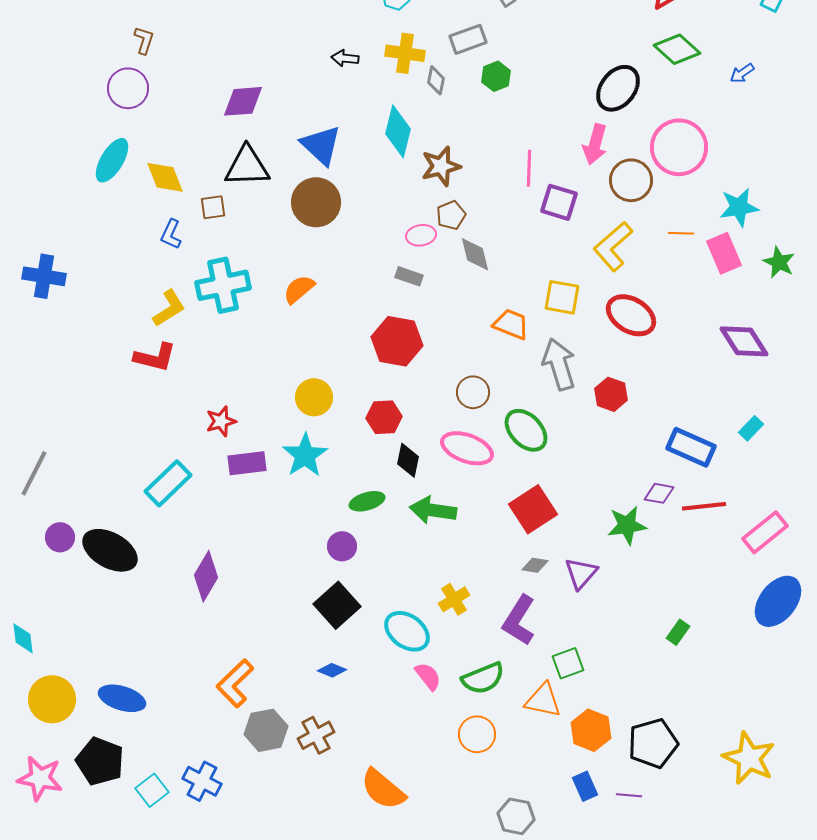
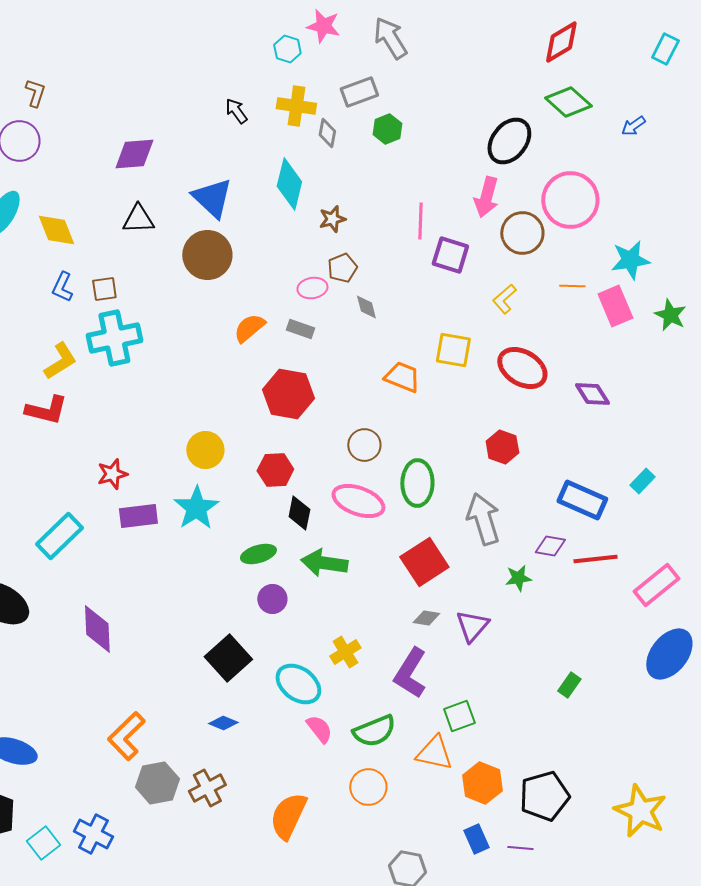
black arrow: (345, 58) -> (236, 111), turned 48
black triangle: (247, 166) -> (138, 219), size x0.7
brown star: (441, 166) -> (332, 219), size x0.7
brown square: (213, 207) -> (104, 289), moved
yellow L-shape: (613, 246) -> (504, 299), size x0.6
gray diamond: (475, 254) -> (366, 307), size x0.7
orange semicircle: (299, 289) -> (249, 328), moved
purple diamond: (744, 341) -> (592, 394), moved, size x0.7
gray arrow: (559, 364) -> (483, 519), moved
green ellipse: (526, 430) -> (417, 483), turned 45
green star: (627, 525) -> (518, 578), size x0.7
purple circle: (342, 546) -> (272, 599), moved
purple diamond: (206, 576) -> (97, 629), turned -33
orange semicircle: (383, 789) -> (288, 816), moved, turned 75

